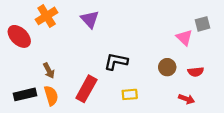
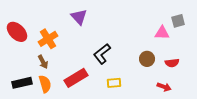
orange cross: (47, 16) -> (48, 39), moved
pink triangle: (184, 38) -> (162, 33), turned -42
black L-shape: (116, 61) -> (102, 54), turned -50
red rectangle: (86, 89) -> (76, 78), turned 30

